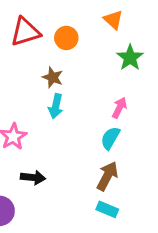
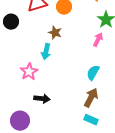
cyan arrow: (56, 106) -> (46, 52), moved
pink arrow: (119, 108) -> (98, 40), moved

